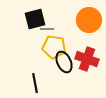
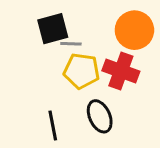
red cross: (87, 59) -> (121, 71), moved
black ellipse: (64, 62) -> (100, 116), moved

